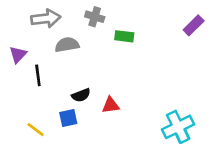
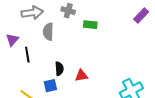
gray semicircle: (67, 45) -> (48, 32), turned -78
black semicircle: (81, 95) -> (59, 69), turned -72

